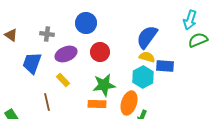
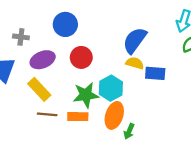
cyan hexagon: (143, 77) -> (111, 88), moved
yellow rectangle: (63, 80) -> (39, 89), size x1.5
brown line: (47, 102) -> (47, 114), moved, turned -72

